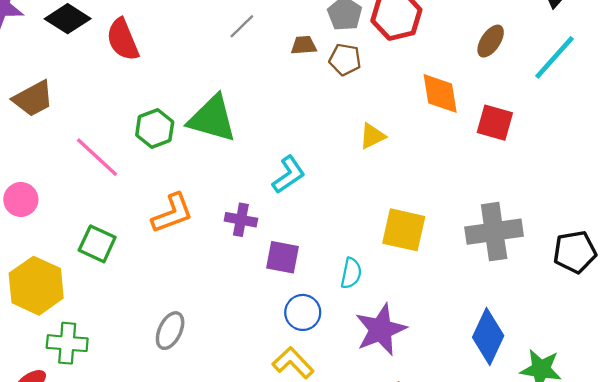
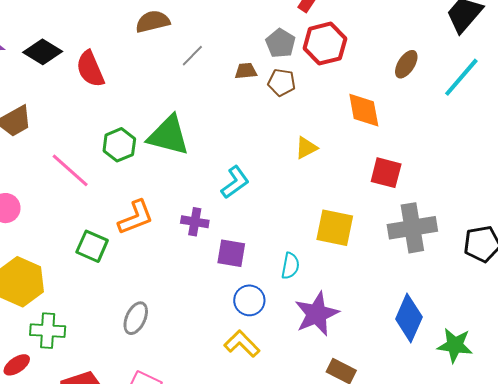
red square: (495, 123) -> (386, 173), moved
green square: (97, 244) -> (92, 246), moved

